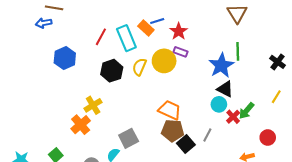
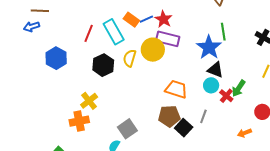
blue line: (157, 21) -> (146, 19), moved
purple rectangle: (180, 52) -> (168, 39), size x1.6
orange trapezoid: (170, 110) -> (176, 89), moved
orange cross: (81, 125) -> (79, 121), turned 36

